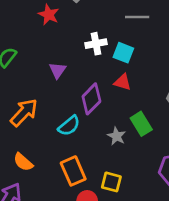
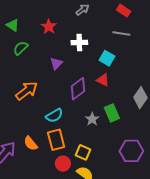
red star: (49, 15) -> (49, 27), moved
white cross: (96, 44) -> (79, 43), moved
cyan semicircle: (69, 126) -> (54, 116), moved
orange semicircle: (23, 162) -> (31, 143), moved

